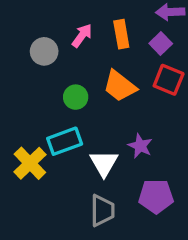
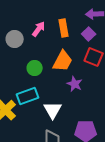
orange trapezoid: (120, 86) -> (63, 61), turned -100
purple star: (140, 146) -> (75, 84), moved

